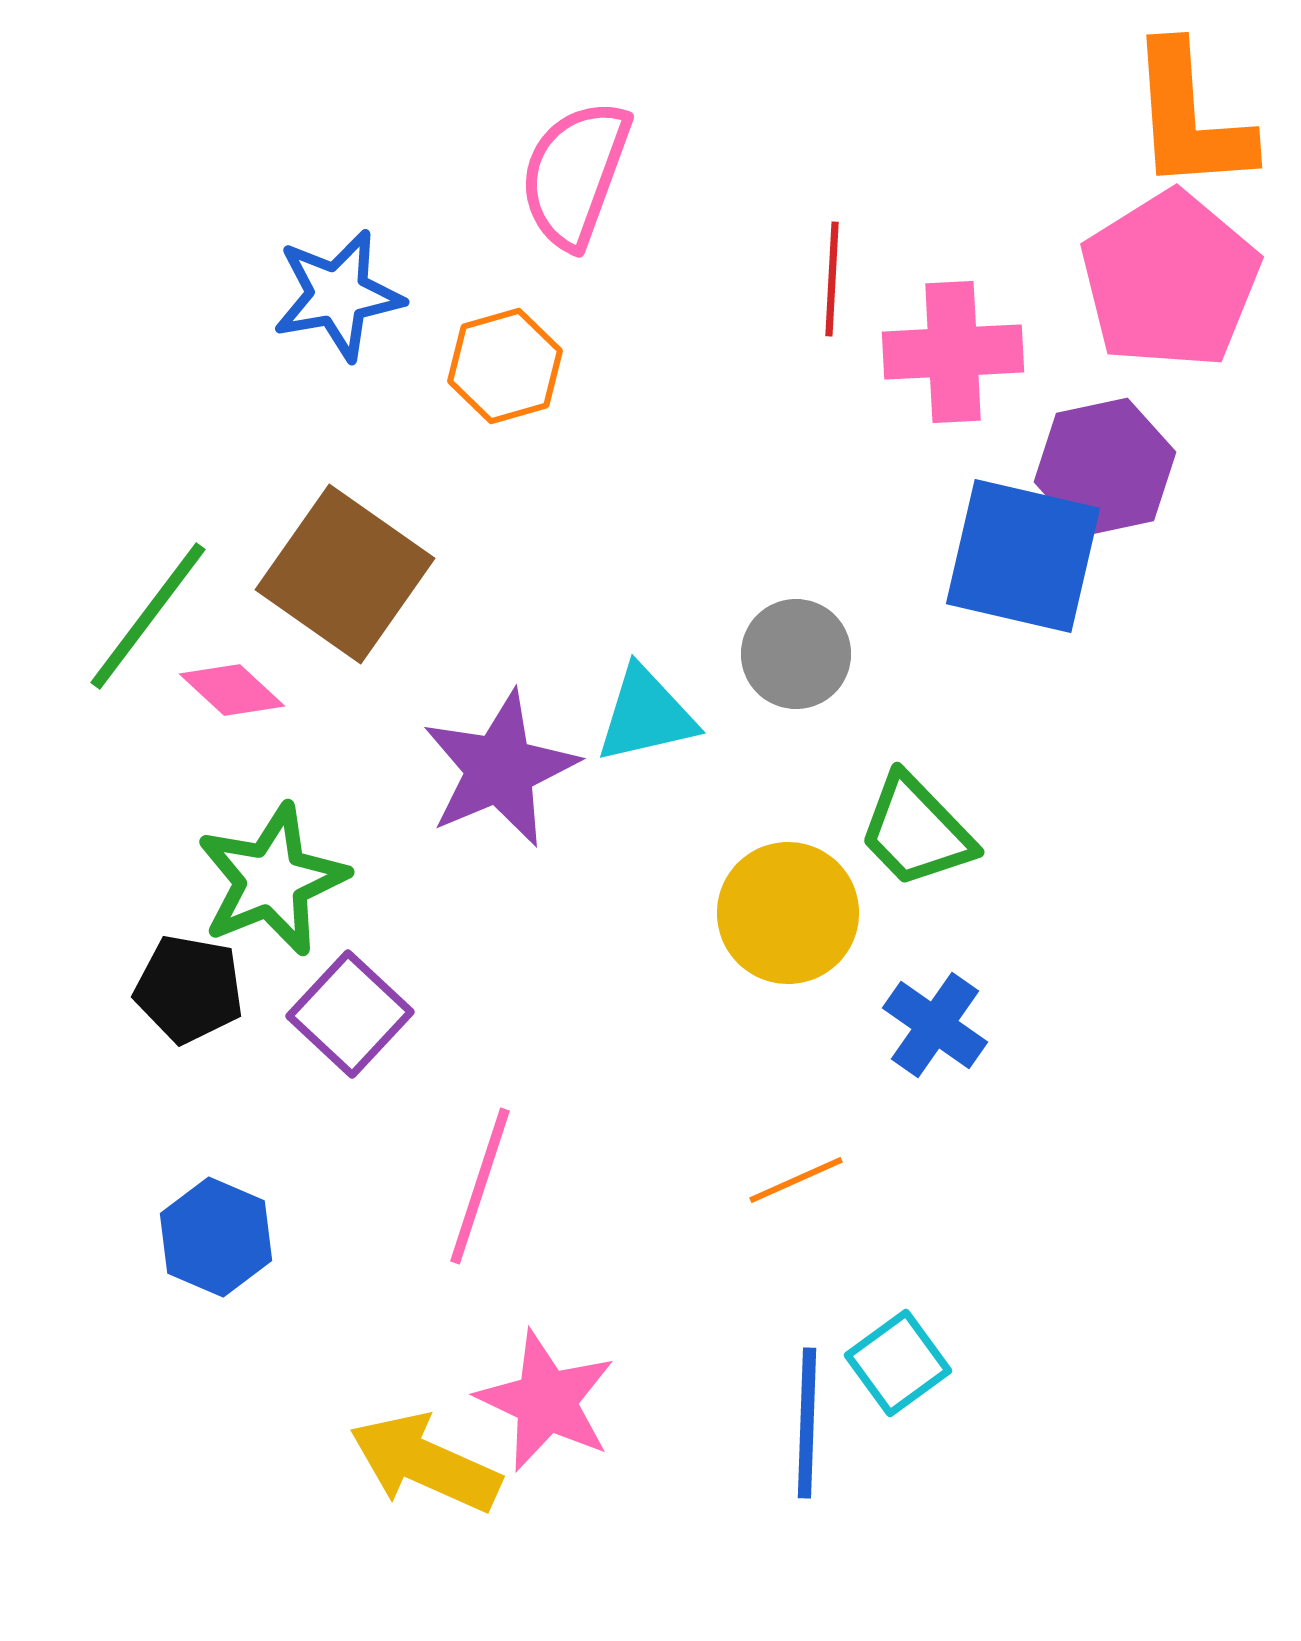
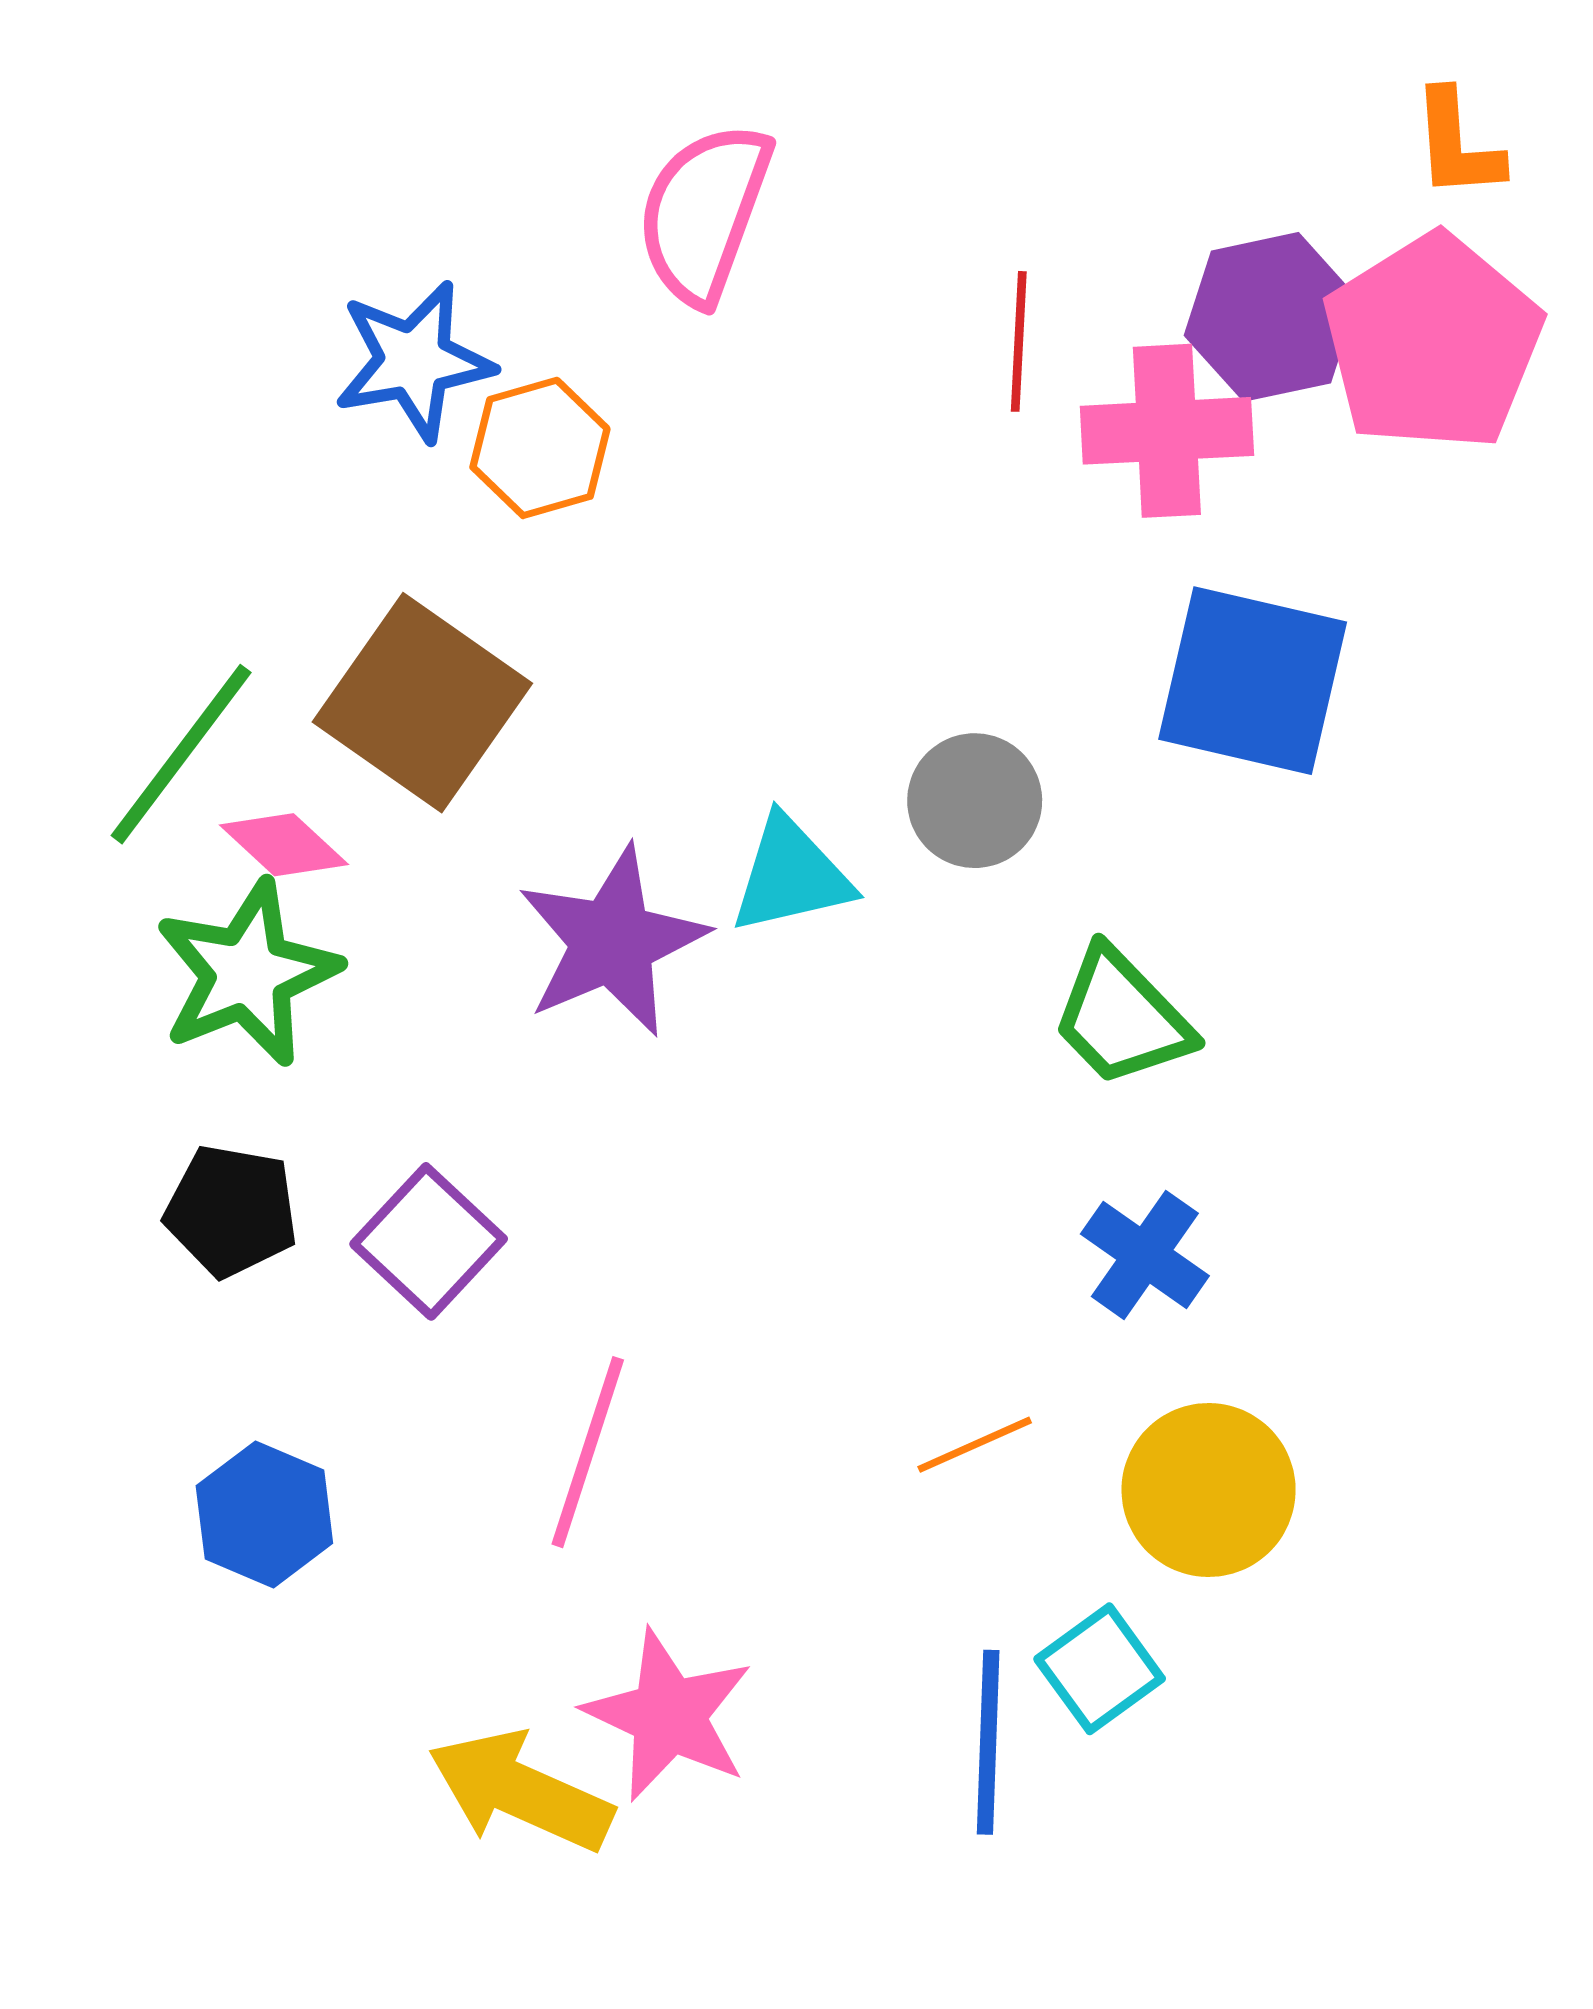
orange L-shape: (1190, 118) -> (1457, 144), size x0.6
orange hexagon: (505, 366) -> (540, 448), moved
purple hexagon: (1105, 467) -> (1271, 317), moved
green star: (272, 880) -> (247, 973), moved
yellow circle: (788, 913) -> (1209, 1490), moved

